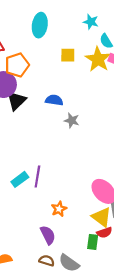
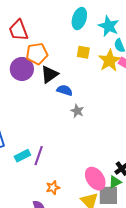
cyan star: (91, 22) -> (109, 26), size x1.5
cyan ellipse: (40, 25) -> (79, 19), moved
black triangle: (16, 101) -> (49, 74), moved

